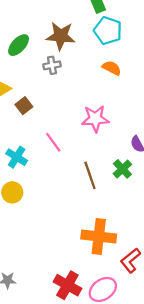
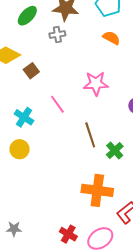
green cross: (122, 169) -> (115, 150), moved
red cross: (67, 285) -> (68, 234), size x0.7

